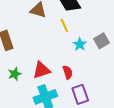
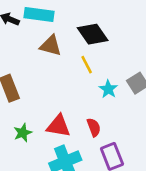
red triangle: (41, 70) -> (58, 126), turned 30

